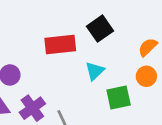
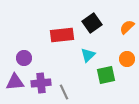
orange semicircle: (148, 47) -> (127, 27), moved
purple cross: (32, 108) -> (41, 83), turned 30

